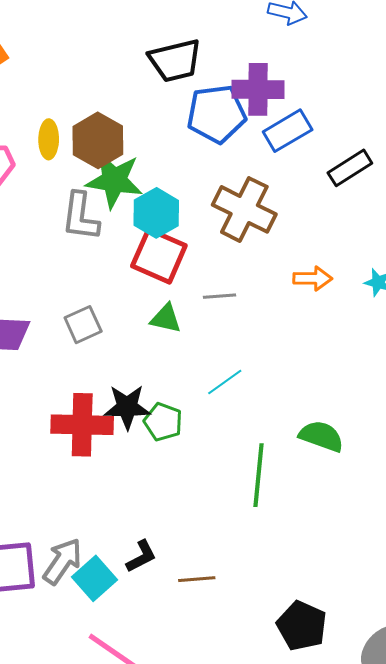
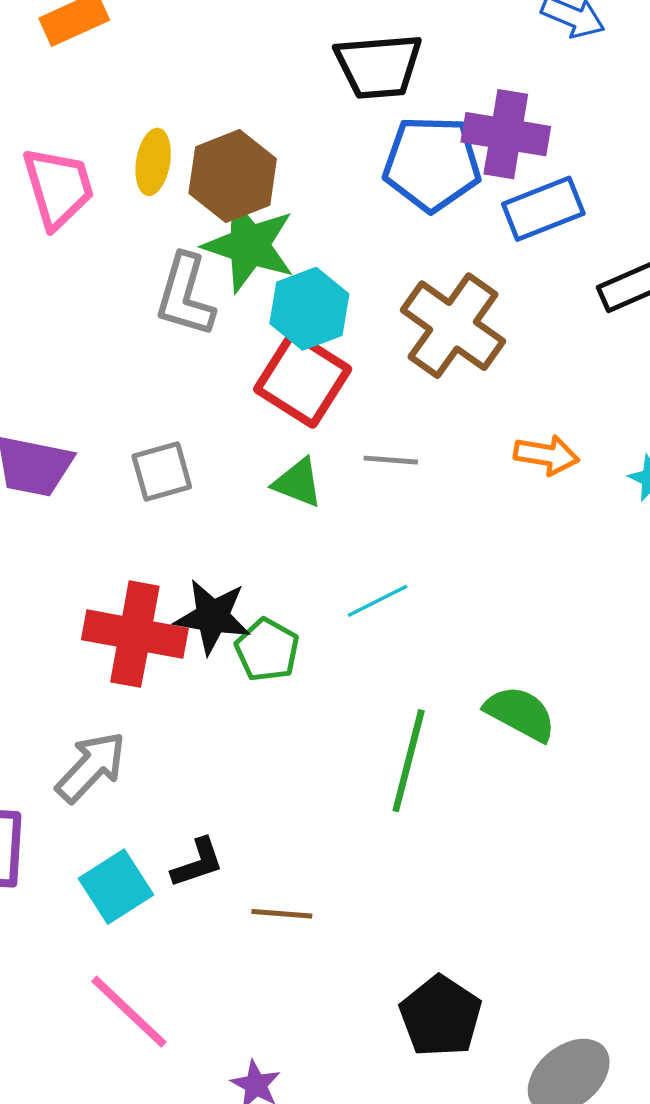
gray arrow: (62, 561) -> (91, 767), moved

